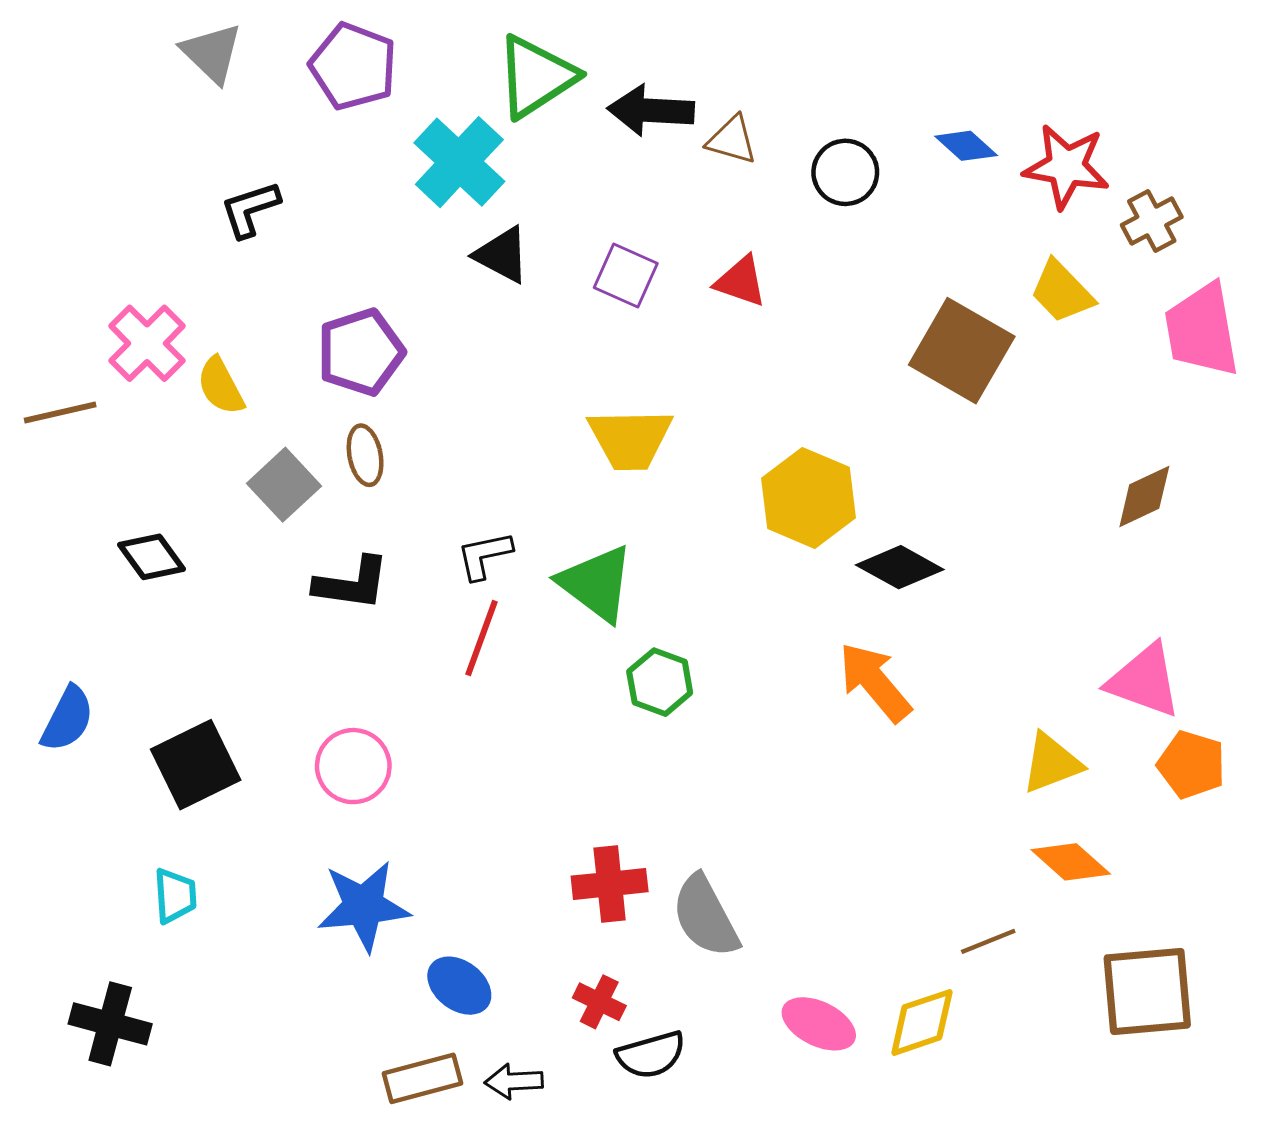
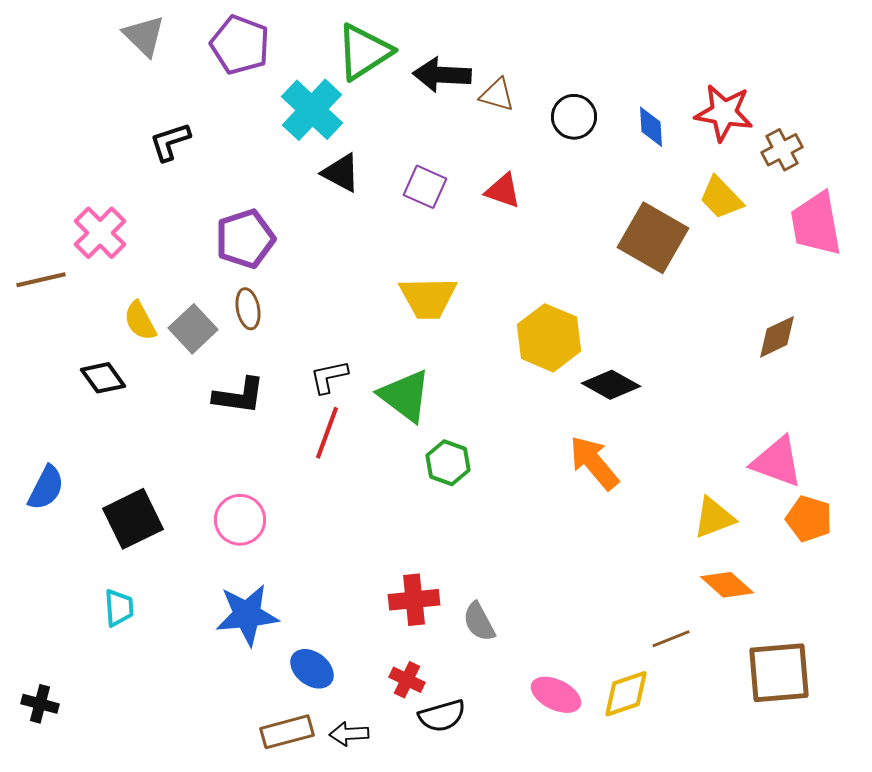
blue diamond: (966, 146) -> (651, 127), moved, turned 45
yellow semicircle: (221, 386) -> (140, 321), moved
gray semicircle: (705, 916) -> (479, 622), size x0.7
black cross: (110, 1024) -> (40, 704), moved, size x0.7

